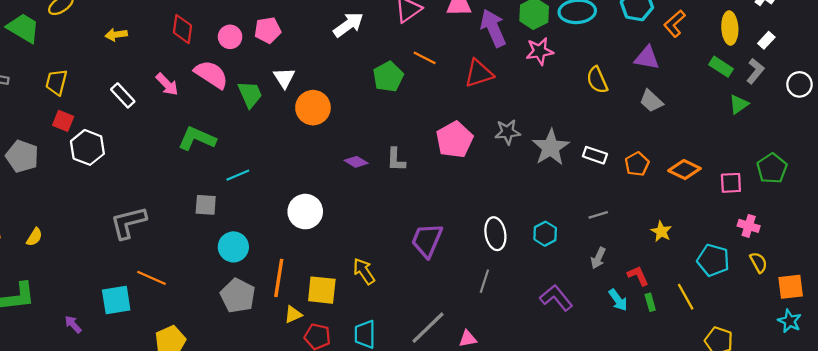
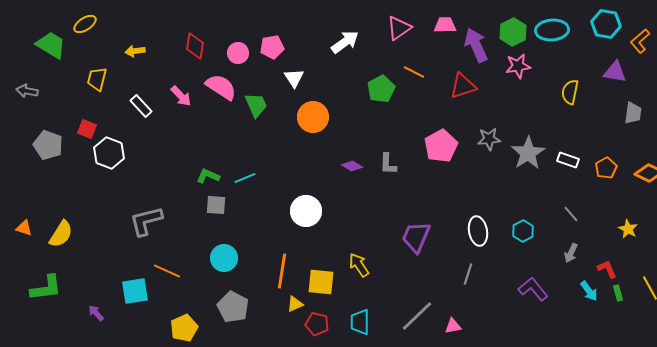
white triangle: (284, 78) -> (294, 78), moved
yellow semicircle: (597, 80) -> (570, 92), turned 35
yellow trapezoid: (56, 82) -> (97, 79), moved
gray trapezoid: (651, 101) -> (633, 113), moved, turned -125
green L-shape: (197, 139) -> (208, 176), moved, size x0.7
gray pentagon: (22, 156) -> (48, 145), moved
gray line: (598, 215) -> (571, 214), turned 66
yellow semicircle: (34, 237) -> (61, 234), size x1.6
cyan circle: (233, 247) -> (224, 258), moved
gray pentagon: (238, 296) -> (233, 307), moved

